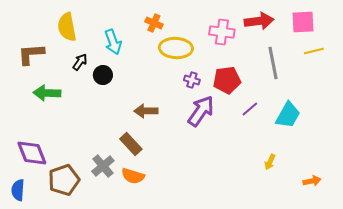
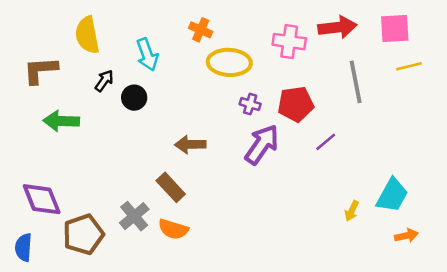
cyan trapezoid: (288, 115) -> (392, 195), moved

